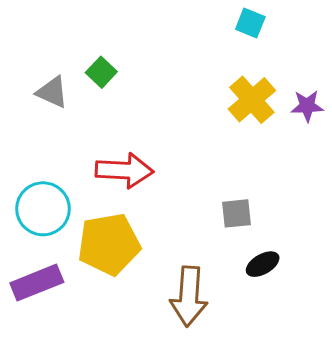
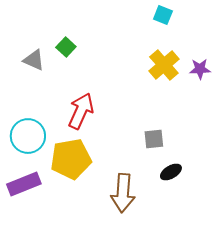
red arrow: (124, 170) -> (81, 111), turned -69

